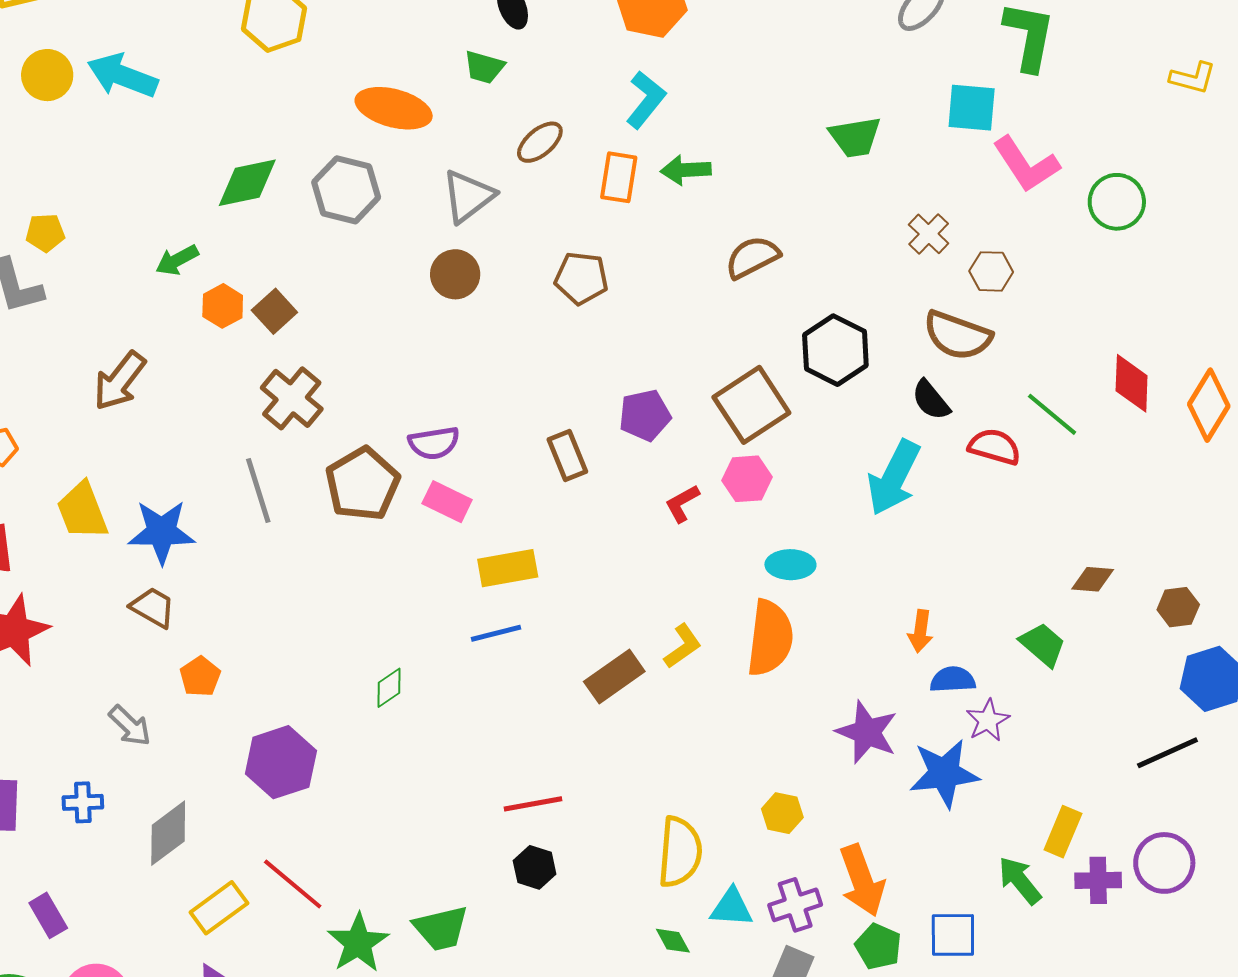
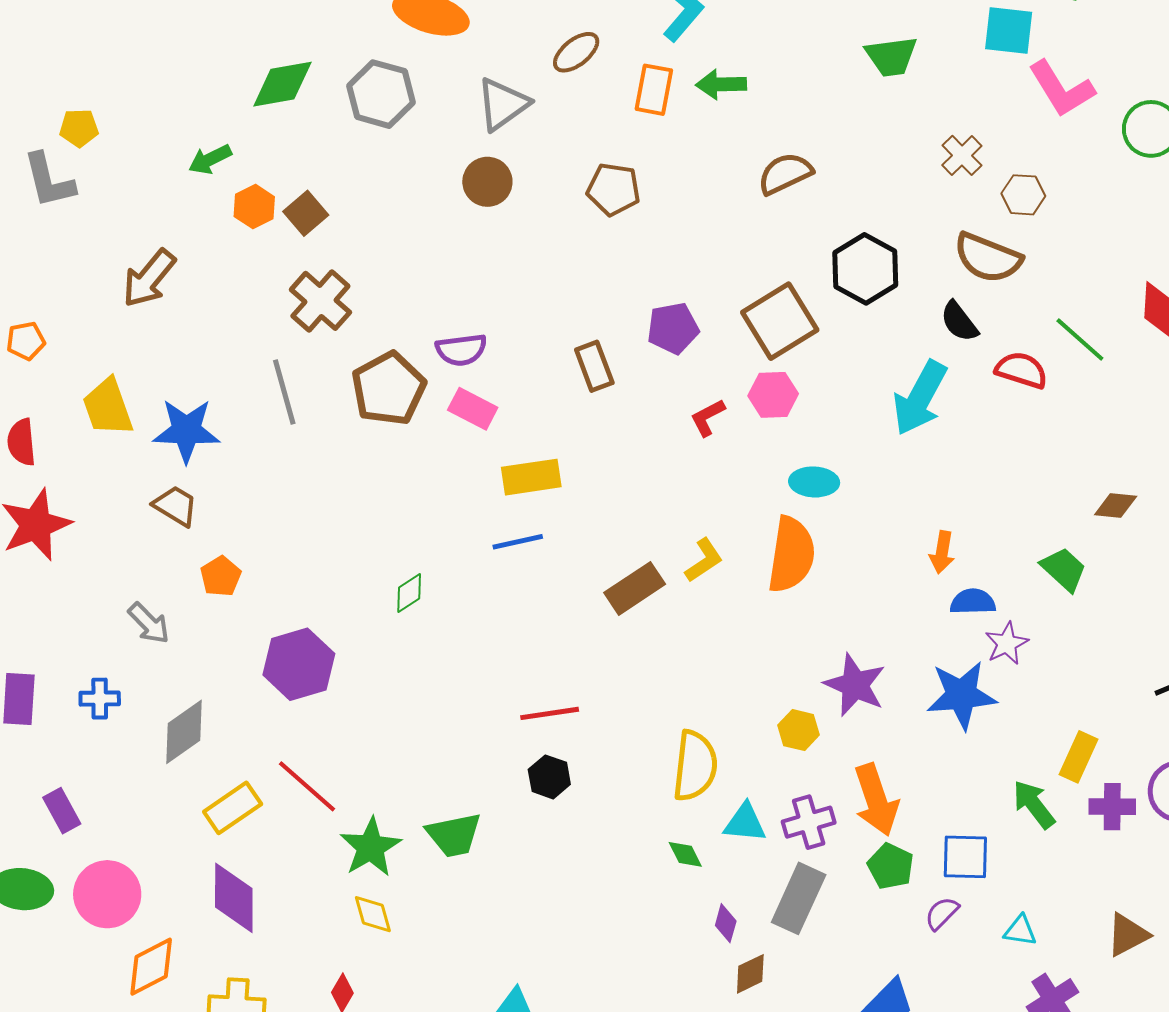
purple star: (867, 732) -> (855, 685), moved

